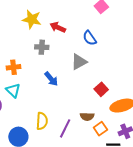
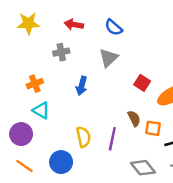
yellow star: (32, 19) -> (28, 23), moved
blue arrow: (51, 79) -> (82, 86), turned 70
brown semicircle: (87, 117) -> (134, 118), turned -104
orange square: (100, 129) -> (153, 128), turned -32

